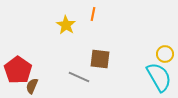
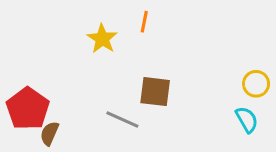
cyan semicircle: (159, 77) -> (247, 119), size x0.6

